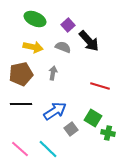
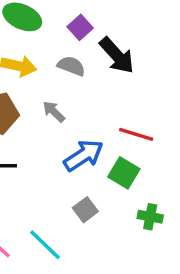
gray arrow: (53, 73) -> (54, 112), turned -56
blue arrow: (55, 111) -> (84, 155), moved
green square: (93, 118) -> (124, 173), moved

